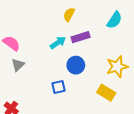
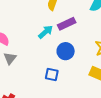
blue square: (59, 87) -> (52, 74), turned 32

